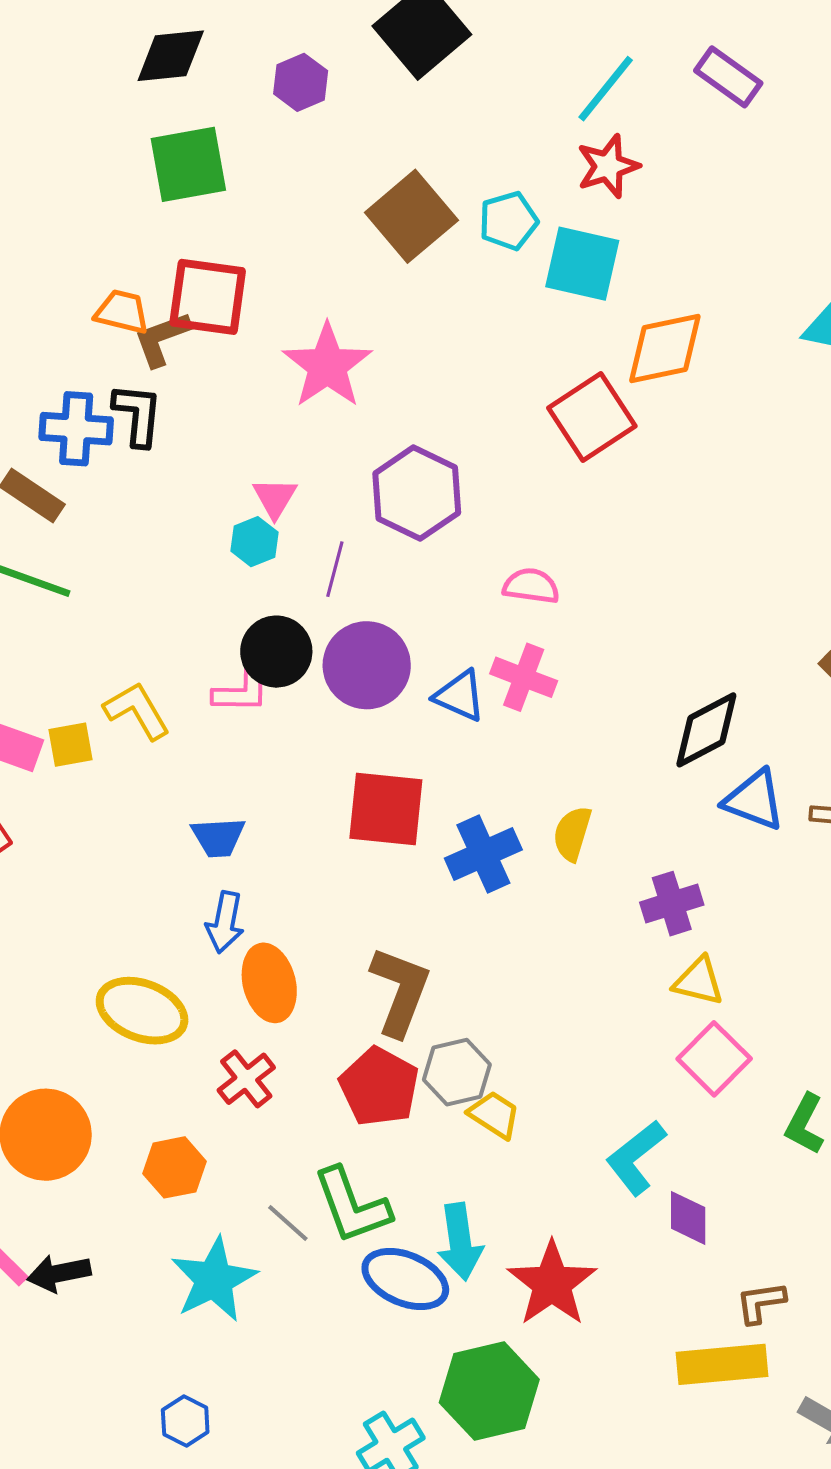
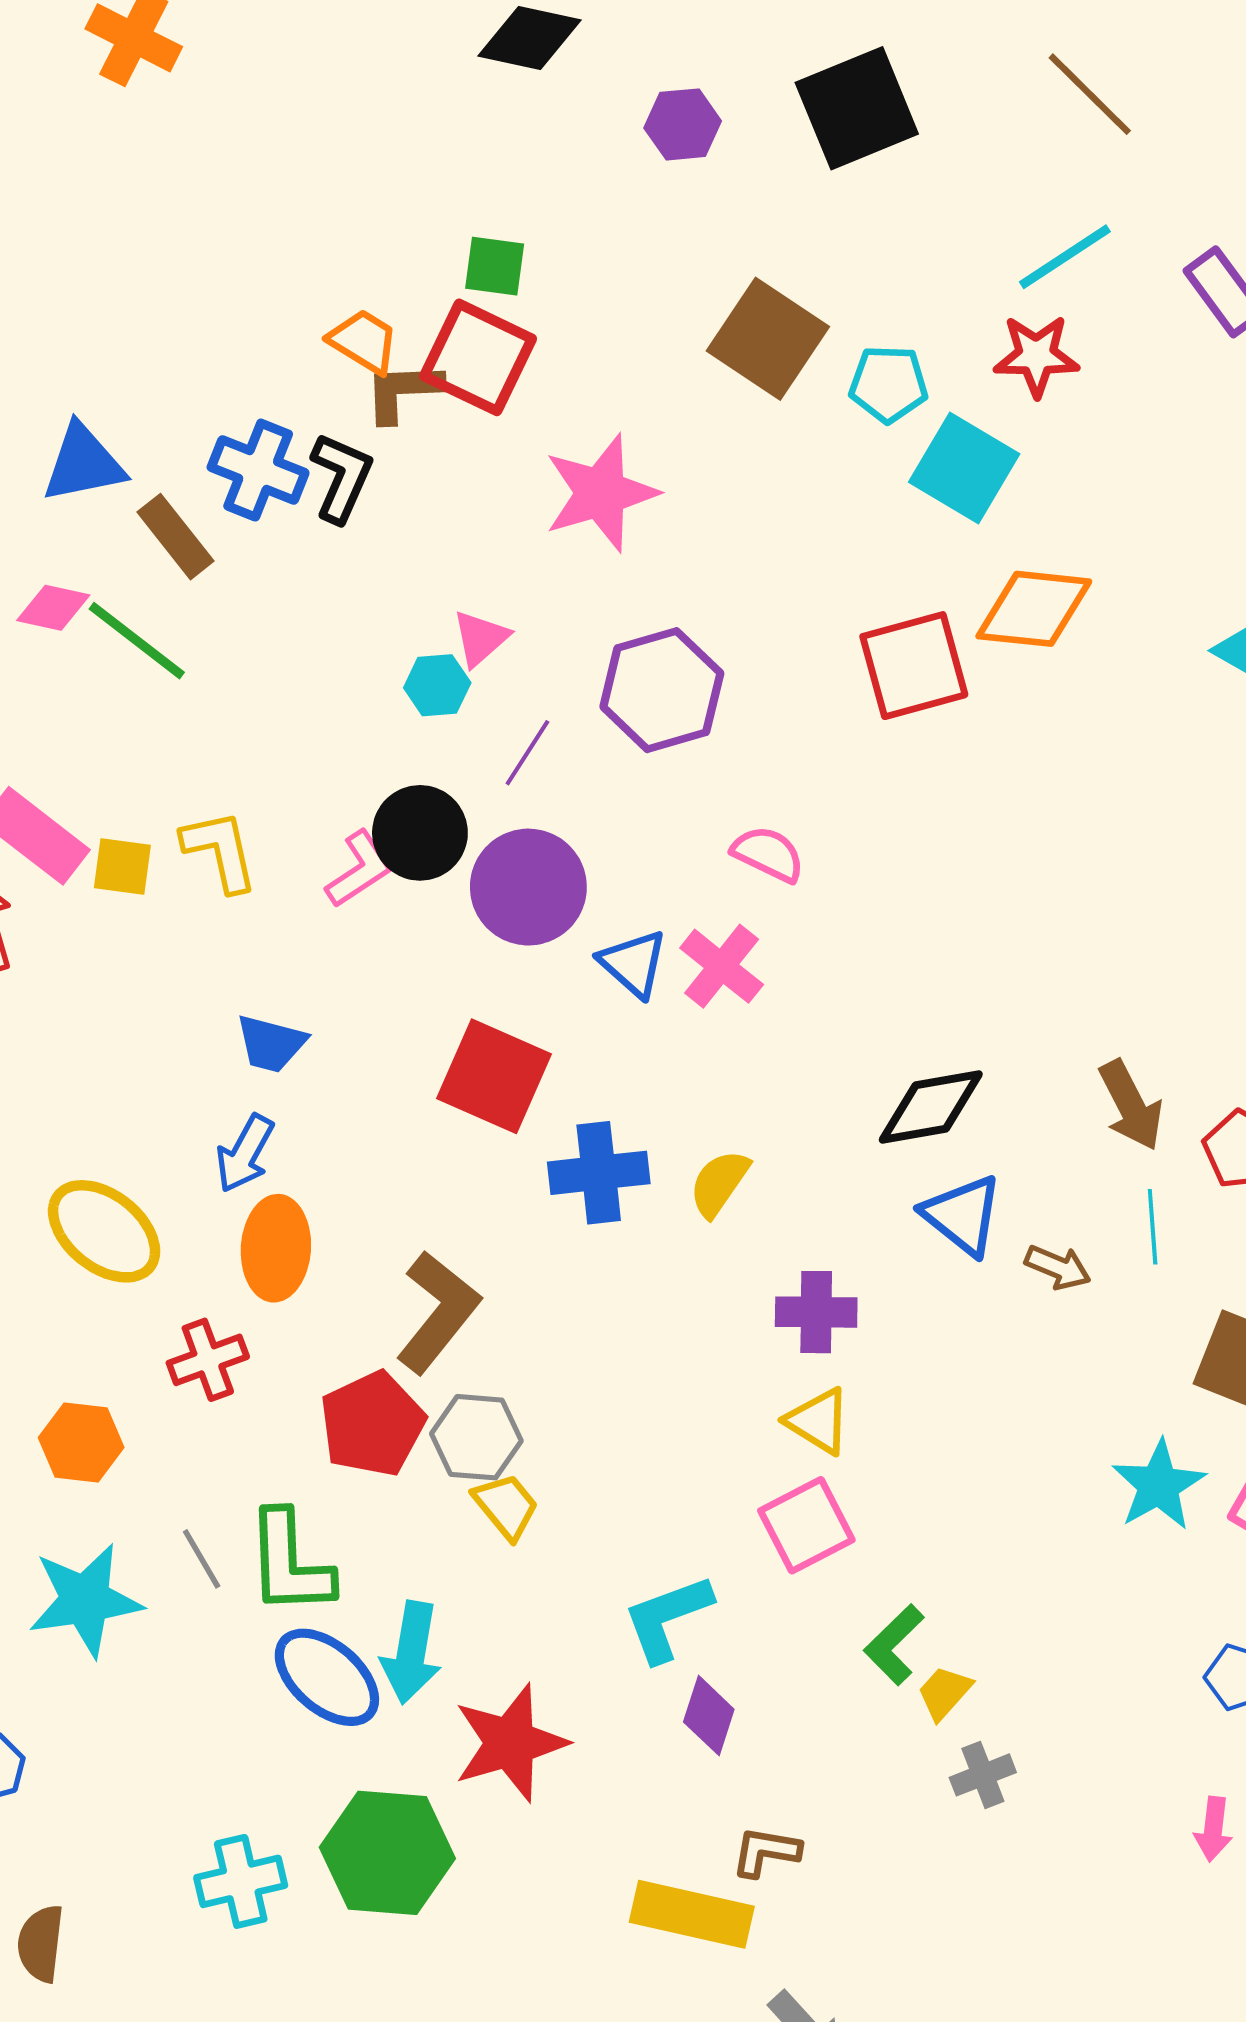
green square: (188, 164) -> (495, 266), moved, size x0.6
brown square: (411, 216) -> (768, 339), turned -34
pink L-shape: (241, 692) -> (359, 869), turned -52

